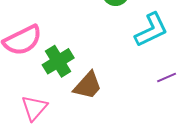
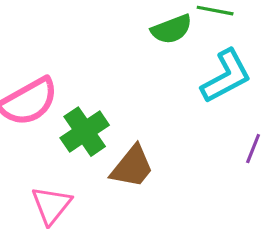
purple line: (167, 77) -> (253, 149), turned -42

